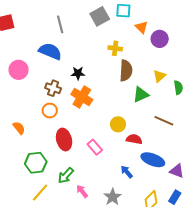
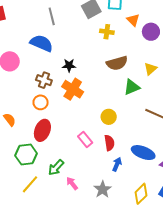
yellow cross: (115, 48) -> (107, 32), moved
brown semicircle: (126, 71) -> (117, 63), turned 70
red semicircle: (134, 139) -> (109, 143), moved, turned 70
red ellipse: (64, 140) -> (42, 130), moved, turned 35
blue arrow: (127, 172) -> (117, 164), turned 64

